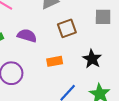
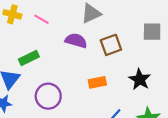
purple semicircle: (27, 36) -> (76, 41), moved

